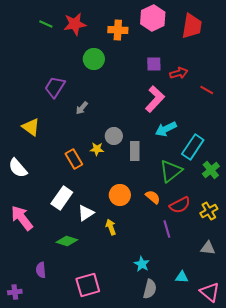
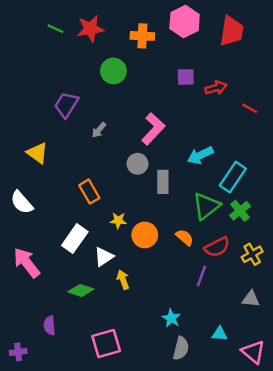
pink L-shape: (155, 99) -> (153, 129), moved
yellow star: (97, 149) -> (118, 220), moved
green cross: (211, 170) -> (240, 211), moved
yellow arrow: (111, 227) -> (123, 280), moved
purple line: (167, 229) -> (201, 276), turned 36

